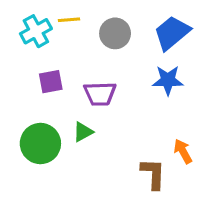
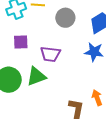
green triangle: (83, 132) -> (36, 76), size x1.5

